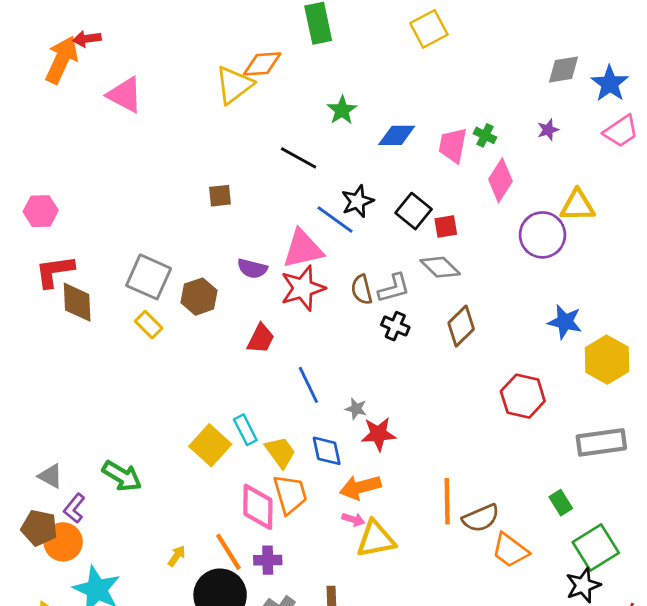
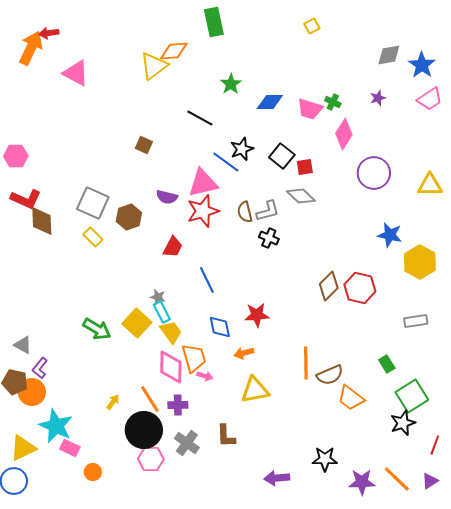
yellow square: (429, 29) -> (312, 26), moved, size x0.6
pink trapezoid: (453, 145) -> (310, 109), turned -84
brown square: (220, 196) -> (144, 145), turned 30
yellow triangle: (578, 205) -> (430, 185), moved
red L-shape: (55, 271) -> (26, 199), turned -148
brown diamond: (461, 326) -> (329, 286), moved
gray star: (356, 409) -> (158, 297), moved
gray rectangle: (601, 442) -> (416, 321), size x0.7
yellow trapezoid: (280, 452) -> (171, 332), moved
green arrow: (122, 476) -> (97, 329), moved
orange arrow: (360, 487) -> (244, 353), size x0.7
pink arrow: (353, 519) -> (205, 376), moved

